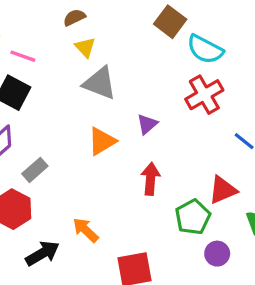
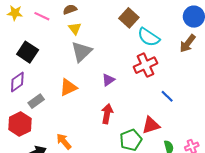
pink line: (23, 56) -> (42, 16), moved
gray triangle: (100, 83) -> (82, 52), turned 50
orange triangle: (102, 141) -> (68, 87), moved

